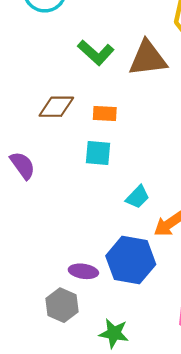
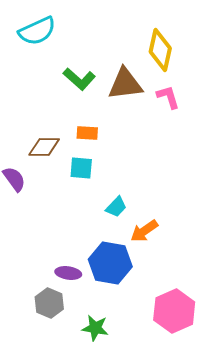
brown diamond: (56, 107) -> (44, 147), moved

